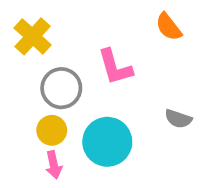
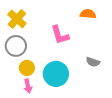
orange semicircle: (169, 27) -> (88, 14), turned 133
gray circle: (61, 88) -> (16, 46), moved

